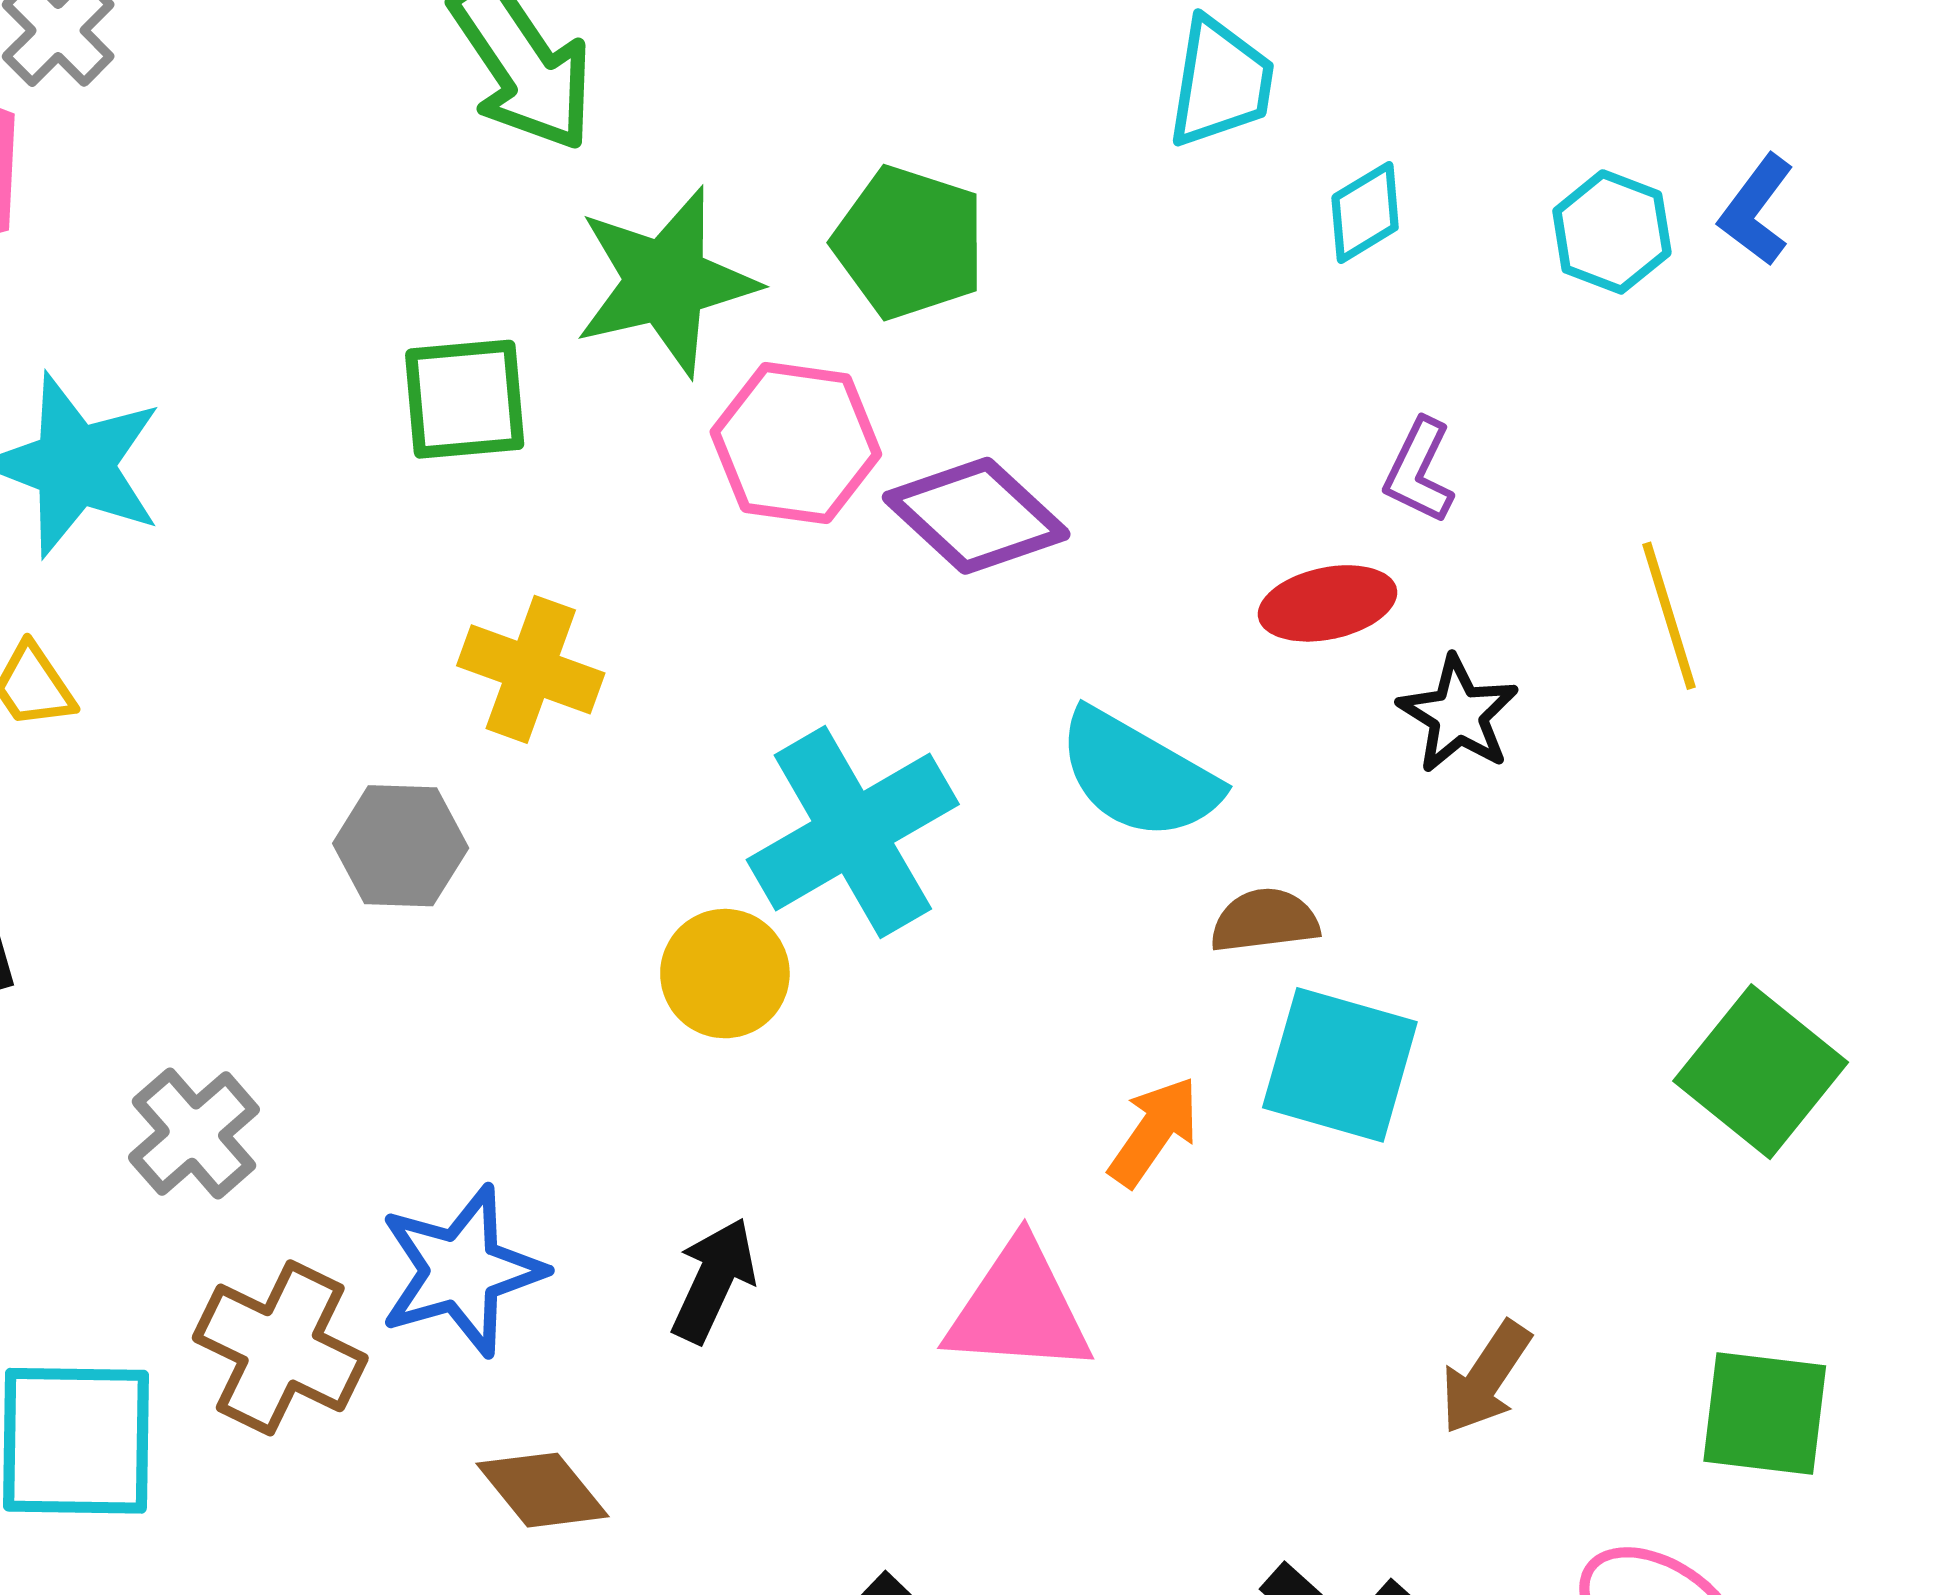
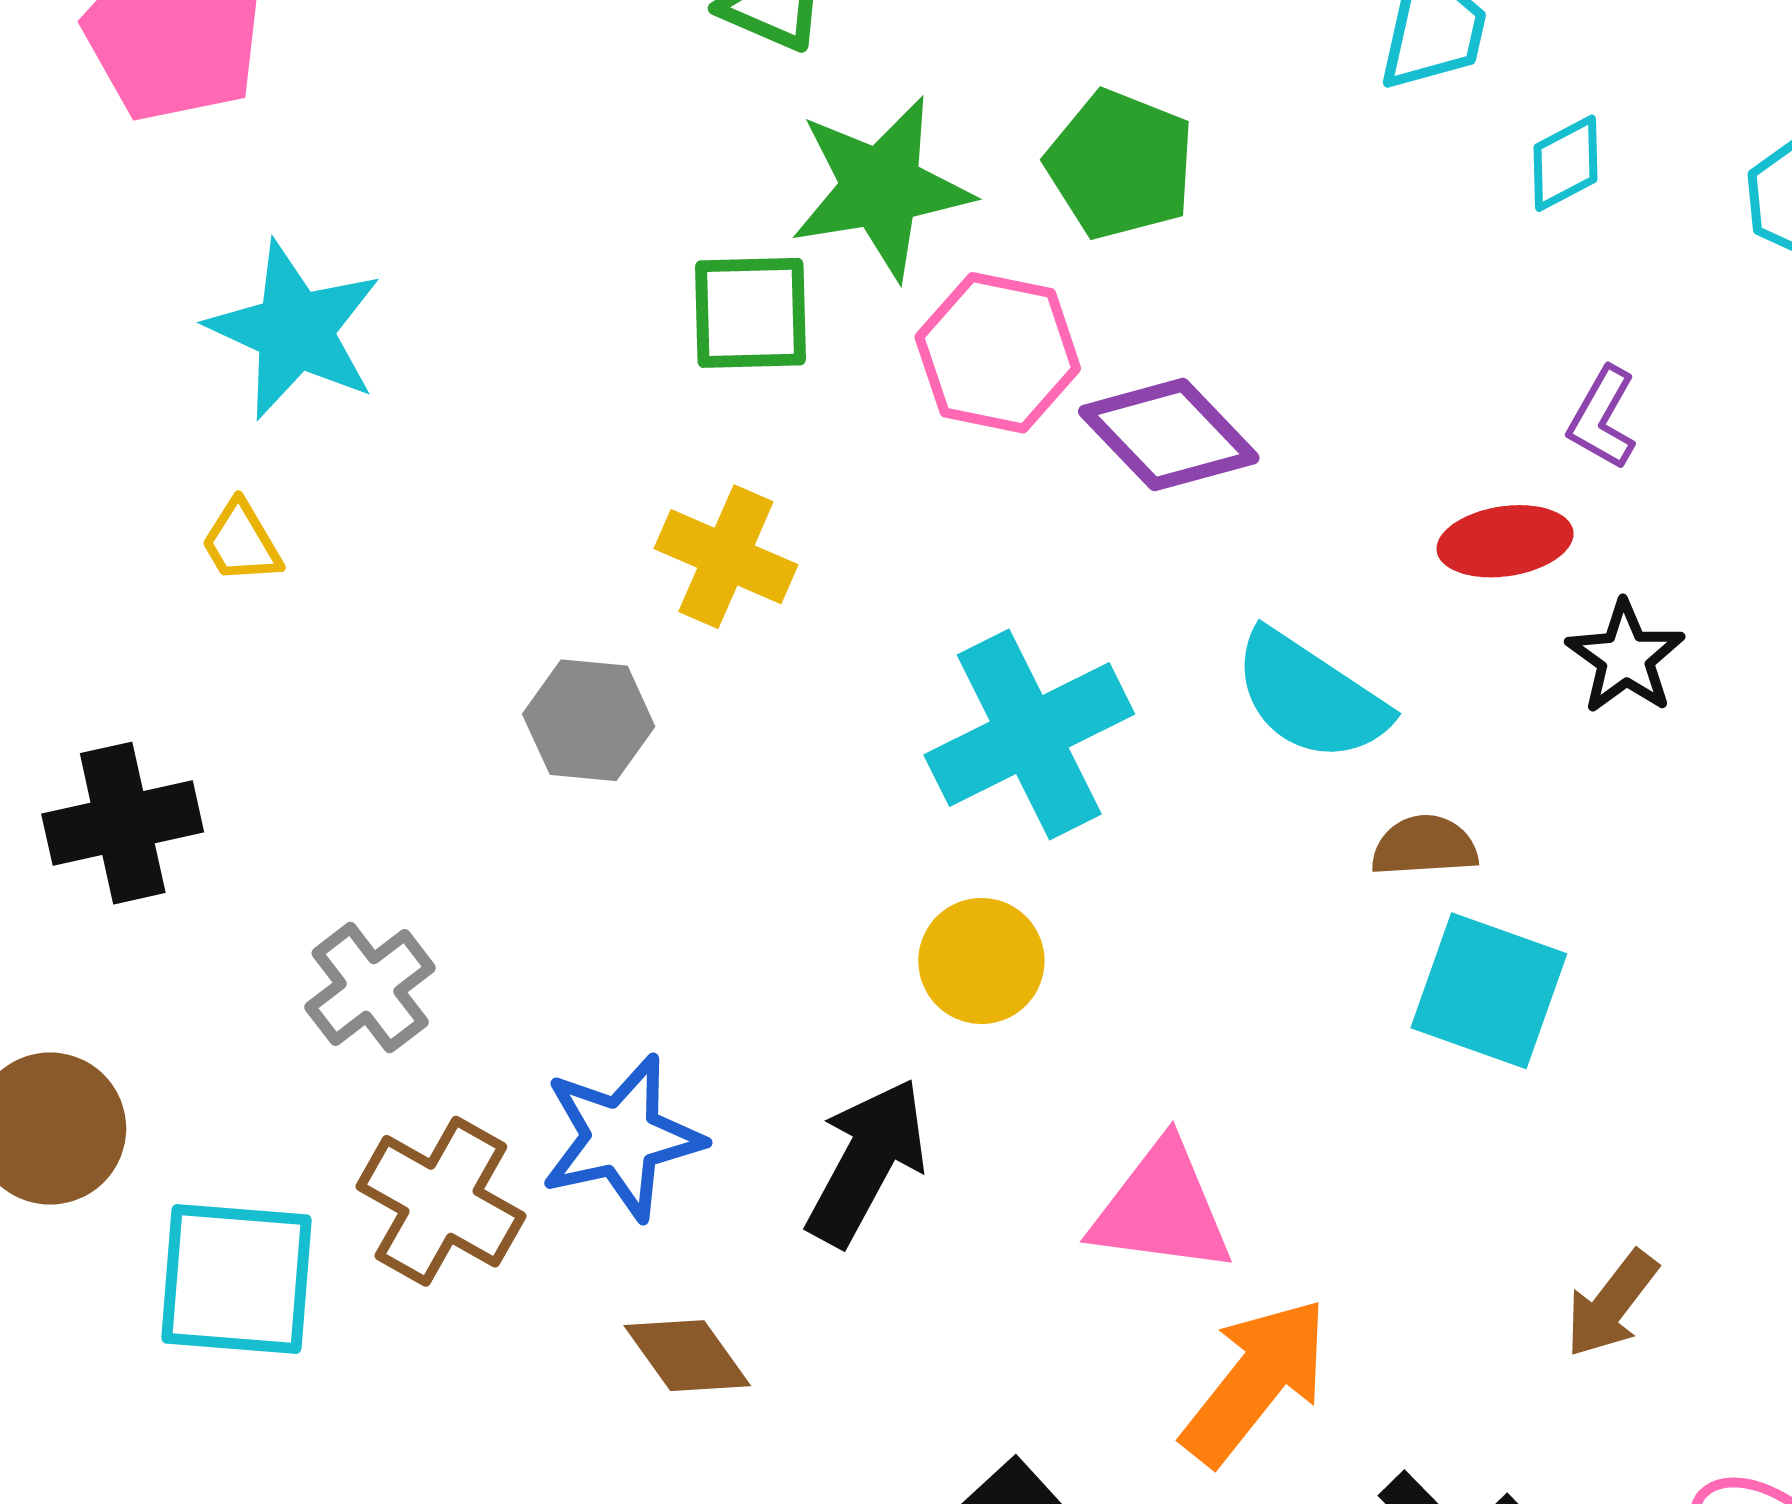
green square: (465, 399) -> (750, 313), moved
yellow circle: (725, 974) -> (981, 961), moved
orange arrow: (1154, 1132) -> (1255, 1381), moved, size x1.6
black arrow: (714, 1280) -> (867, 1162), size x1.4

